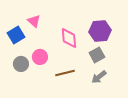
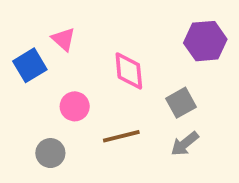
purple hexagon: (100, 31) -> (205, 41), moved
gray circle: (21, 64) -> (50, 153), moved

